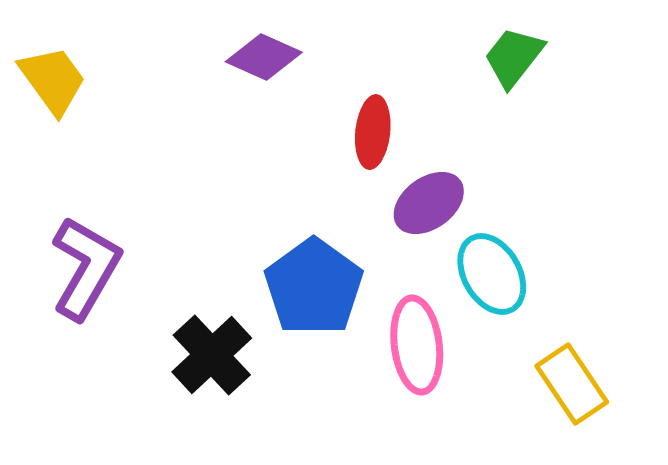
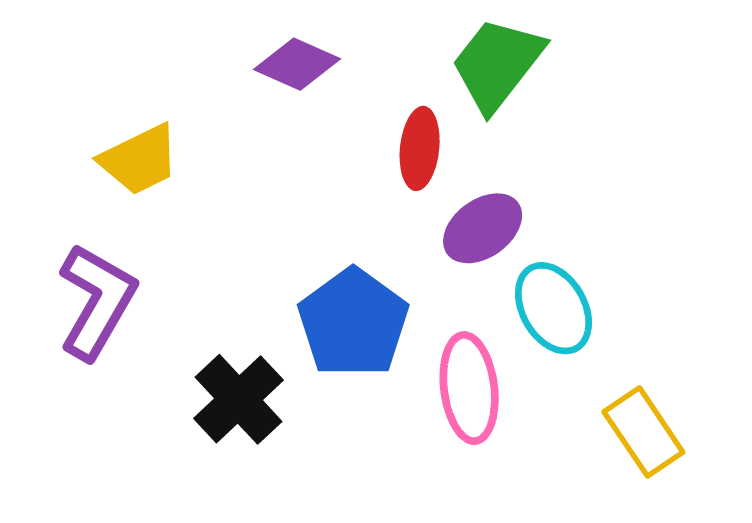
green trapezoid: (514, 57) -> (497, 64), moved, size x1.4
yellow trapezoid: (53, 80) -> (139, 160), moved, turned 100

